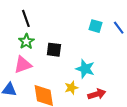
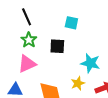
cyan square: (96, 26) -> (71, 23), moved

